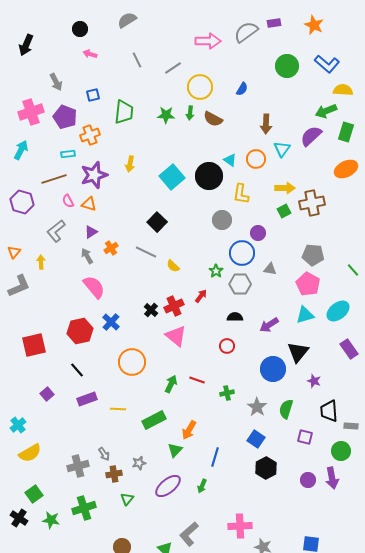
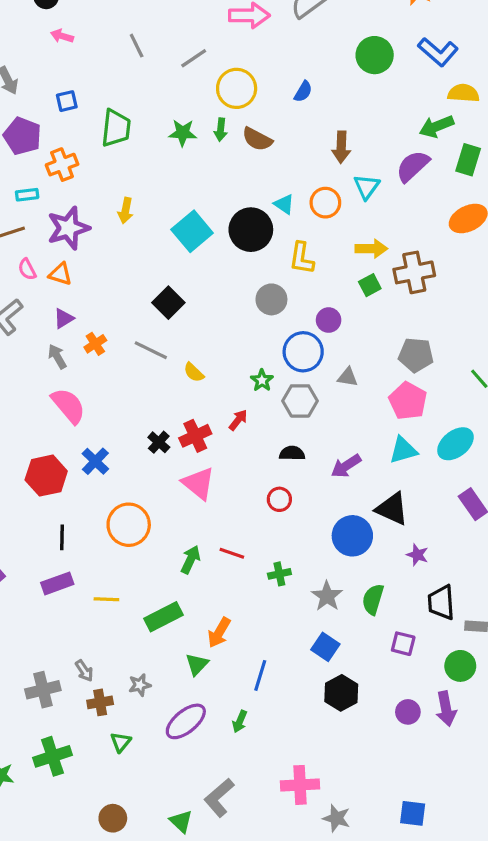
black triangle: (298, 352) -> (392, 509), turned -45
black line: (77, 370) -> (62, 537), moved, turned 42

